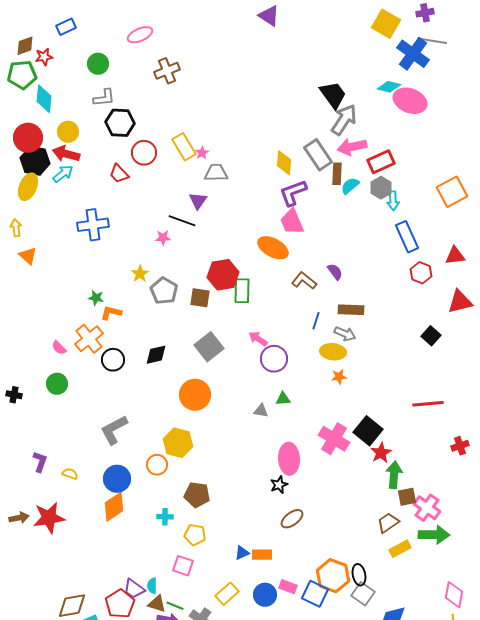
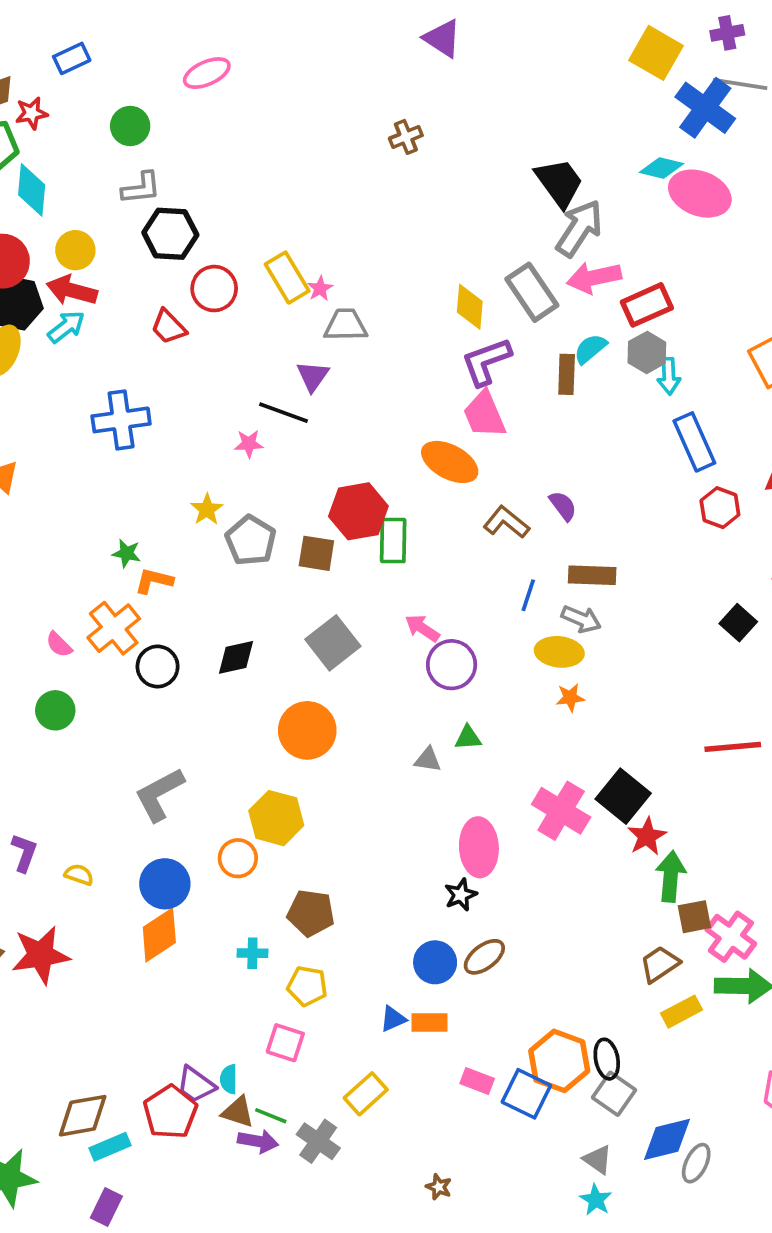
brown cross: (167, 71) -> (406, 137), moved, size x0.7
brown rectangle: (337, 174) -> (567, 374), moved
blue circle: (265, 595) -> (435, 962), moved

